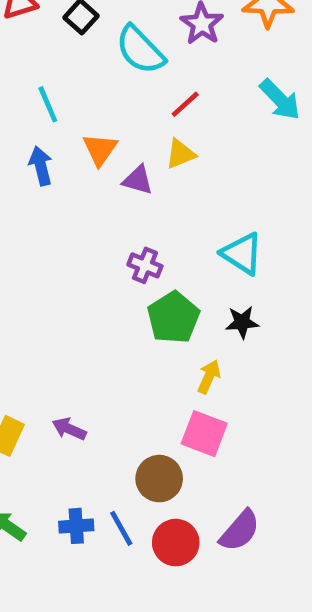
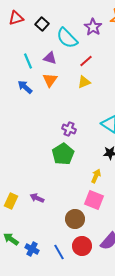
blue arrow: (41, 166) -> (25, 87), turned -35
purple triangle: (138, 180) -> (50, 58), moved
green pentagon: (173, 317) -> (63, 154), moved
blue cross: (76, 526) -> (32, 249), moved, turned 32
blue line: (121, 528) -> (59, 252), moved

